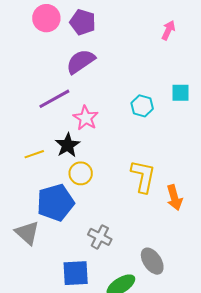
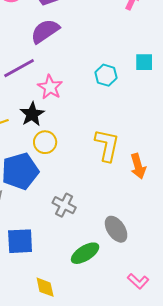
blue square: (76, 273) -> (20, 241), moved

